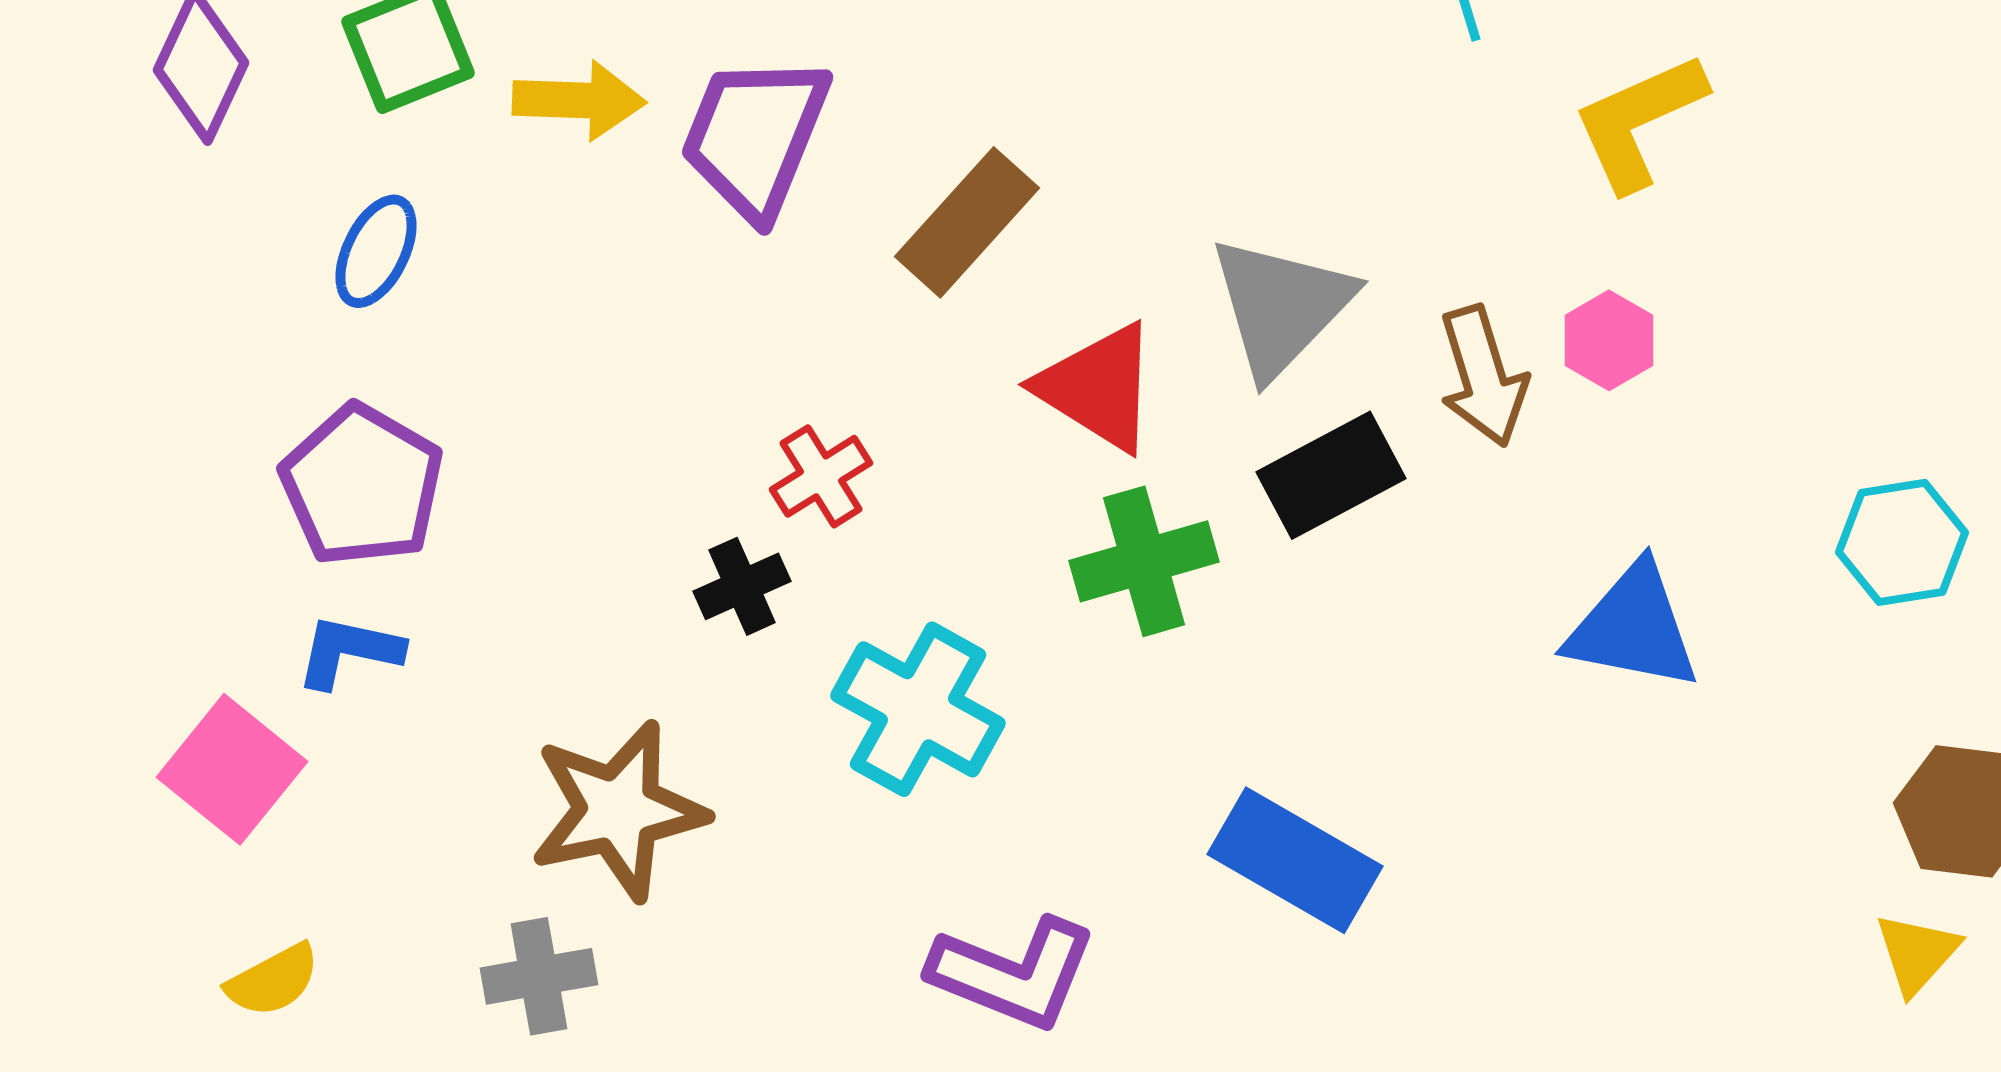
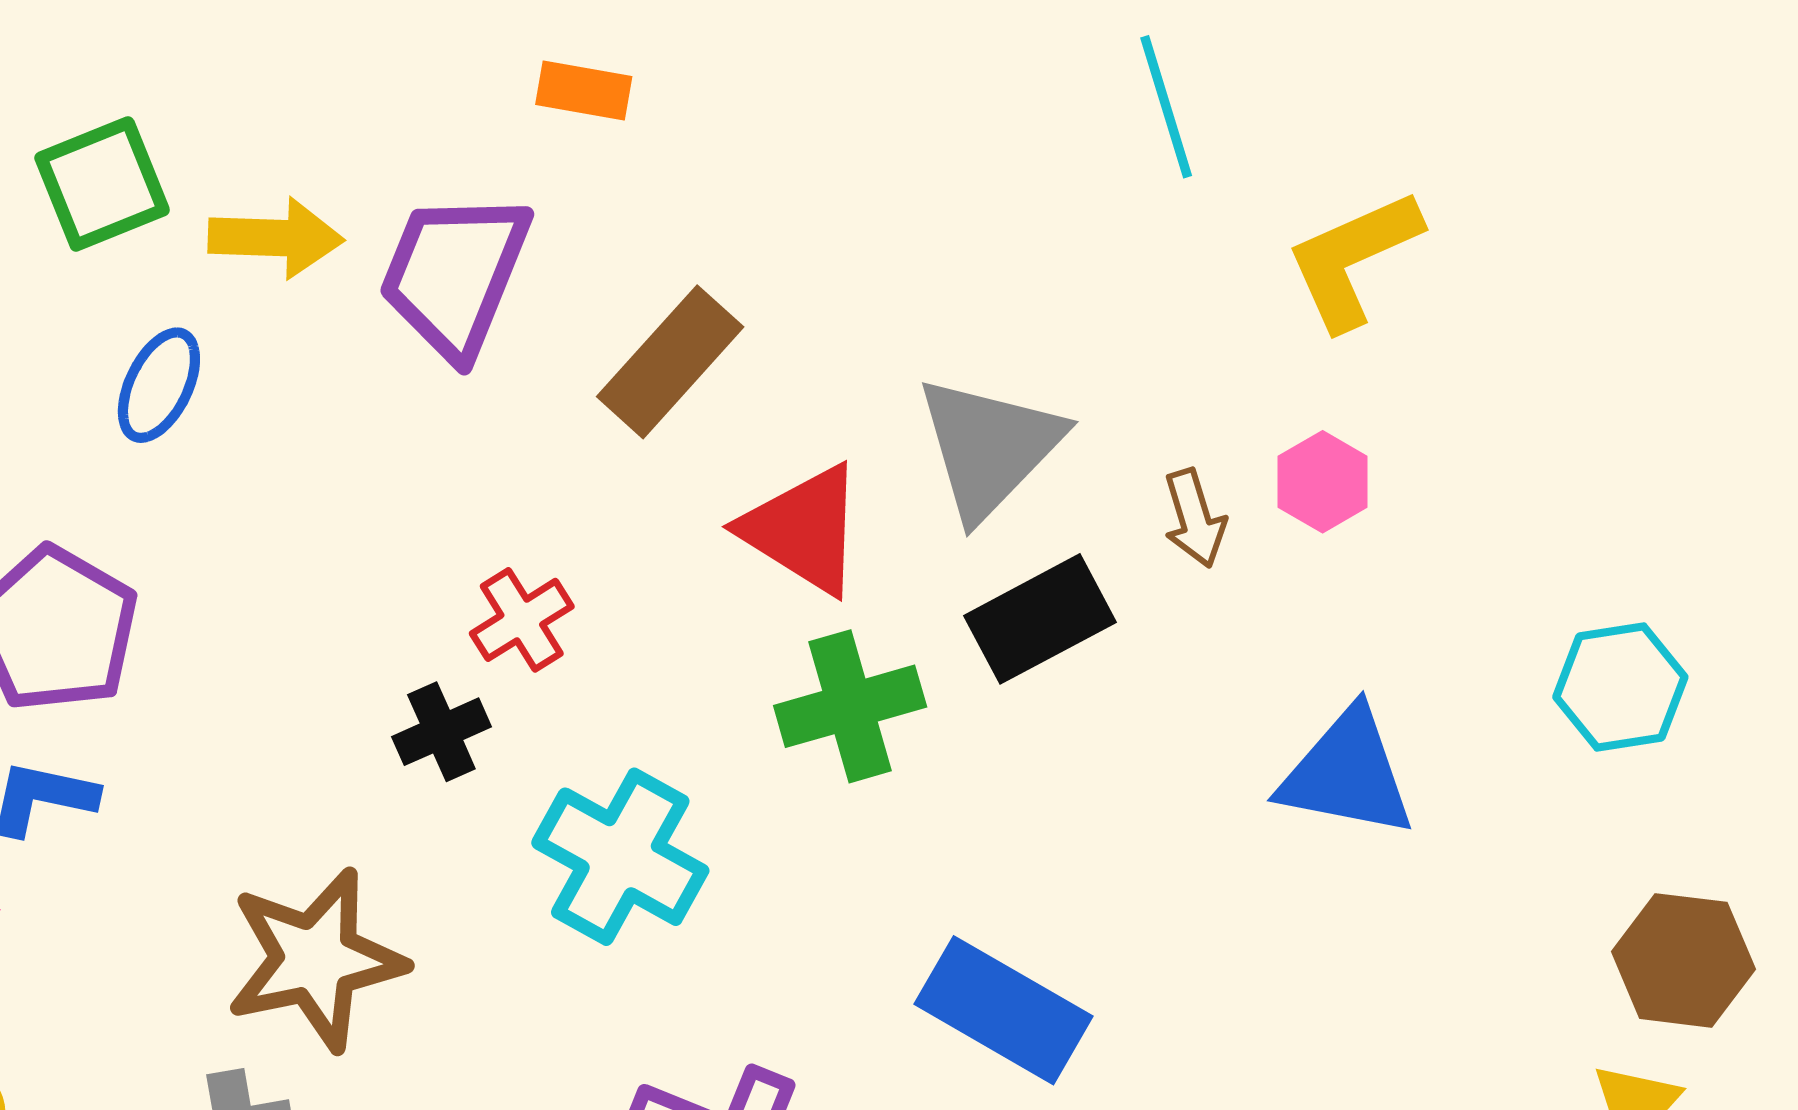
blue ellipse: (376, 251) -> (159, 385), moved
brown arrow: (1483, 376) -> (1195, 518), size x0.7

